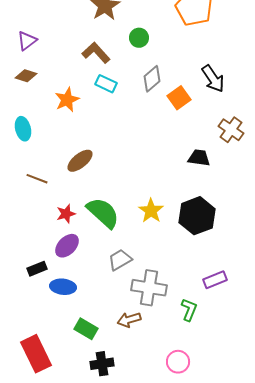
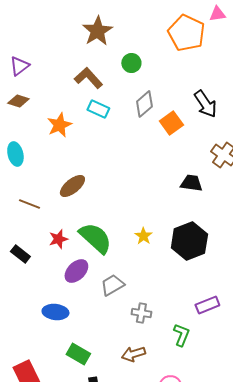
yellow star: (151, 211) -> (143, 236), size x0.7
purple ellipse: (67, 246) -> (76, 271), moved
black rectangle: (37, 269) -> (20, 254), moved, turned 60
gray cross: (149, 288) -> (141, 313), size x0.6
brown arrow: (129, 320) -> (133, 354), moved

